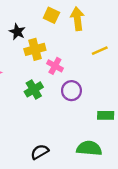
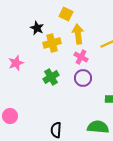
yellow arrow: (77, 19) -> (78, 34), moved
pink cross: (55, 66) -> (81, 57), moved
black semicircle: (40, 152) -> (56, 130), turned -56

